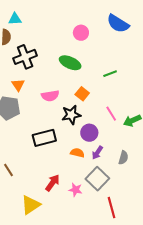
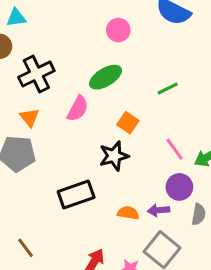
green ellipse: (70, 63) -> (106, 77), turned -50
pink semicircle: (50, 96) -> (78, 109), moved, turned -48
purple circle: (89, 133) -> (179, 187), moved
purple arrow: (97, 153) -> (158, 210), turned 56

